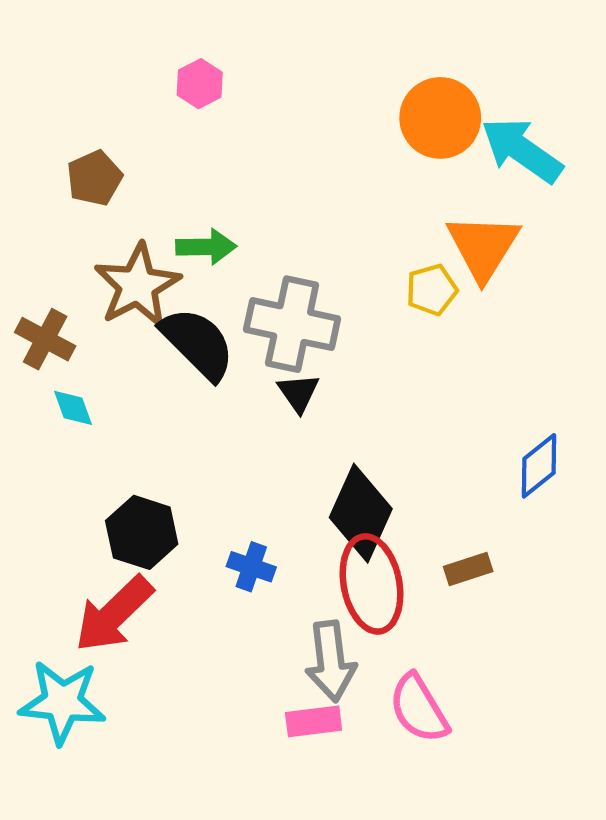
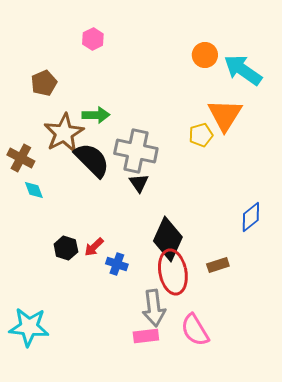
orange circle: (440, 118) -> (205, 55), size x0.7
black hexagon: (142, 532) -> (66, 248), size x0.7
red arrow: (114, 614) -> (94, 247), moved, size x0.5

